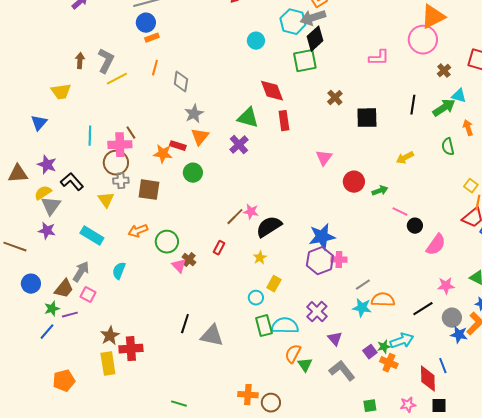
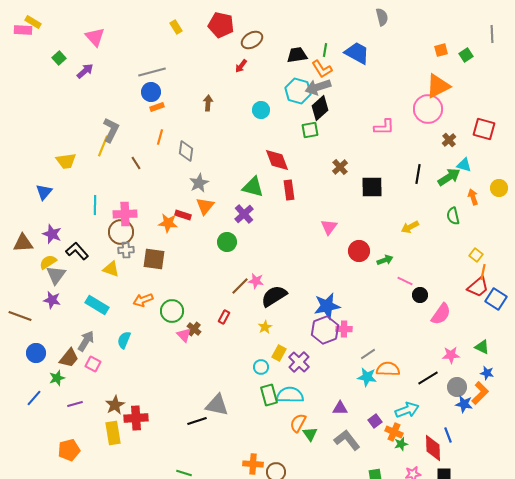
brown arrow: (80, 61) -> (208, 103), moved
green square: (305, 61) -> (310, 130), size x0.7
yellow line: (117, 79) -> (103, 146), moved, turned -40
brown line: (131, 133) -> (136, 163), moved
green circle: (193, 173) -> (227, 242), moved
yellow triangle: (106, 200) -> (111, 269), turned -36
purple cross: (317, 312) -> (299, 362), moved
purple line: (70, 315) -> (75, 404), moved
black line: (185, 324) -> (197, 421), moved, turned 54
blue line: (47, 332) -> (34, 398), moved
purple triangle: (335, 339) -> (340, 408), turned -49
green star: (384, 347) -> (401, 444), moved

